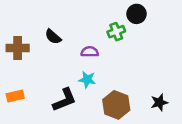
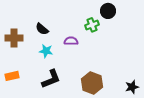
cyan star: (87, 80) -> (46, 51), moved
black star: (159, 102) -> (132, 87), moved

